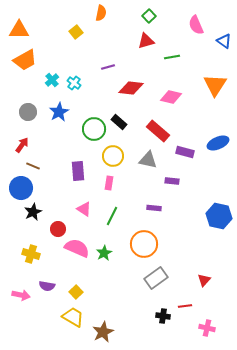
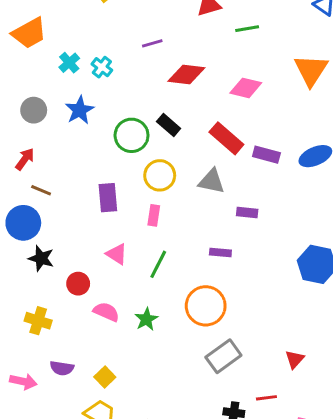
purple rectangle: (185, 152) -> (266, 155), moved
black star: (33, 212) -> (41, 258), turned -30
pink semicircle: (77, 248) -> (106, 312), size x0.7

